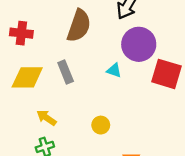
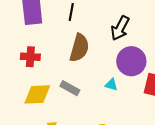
gray rectangle: (66, 72) -> (70, 88), turned -36

